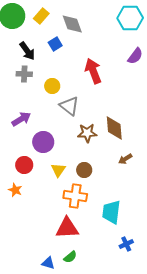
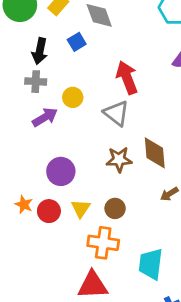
black arrow: (27, 51) -> (40, 51), turned 48
gray triangle: (69, 106) -> (116, 113), moved
purple arrow: (21, 119) -> (45, 117), moved
red circle: (24, 165) -> (49, 211), moved
orange star: (15, 190) -> (24, 204), moved

